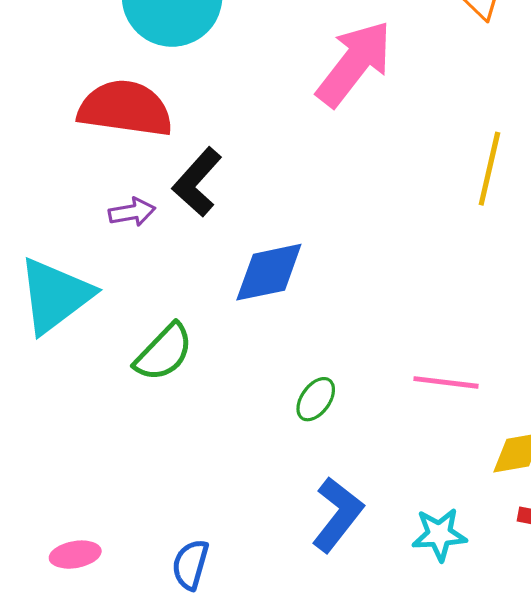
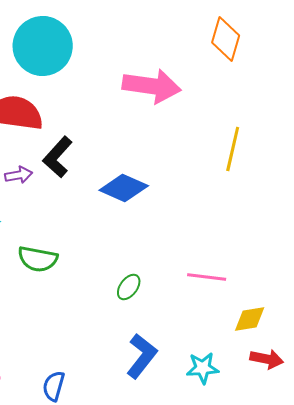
pink arrow: (354, 63) -> (152, 86), turned 60
blue diamond: (269, 272) -> (124, 188), moved, turned 36
green semicircle: (164, 352) -> (38, 259), turned 57

